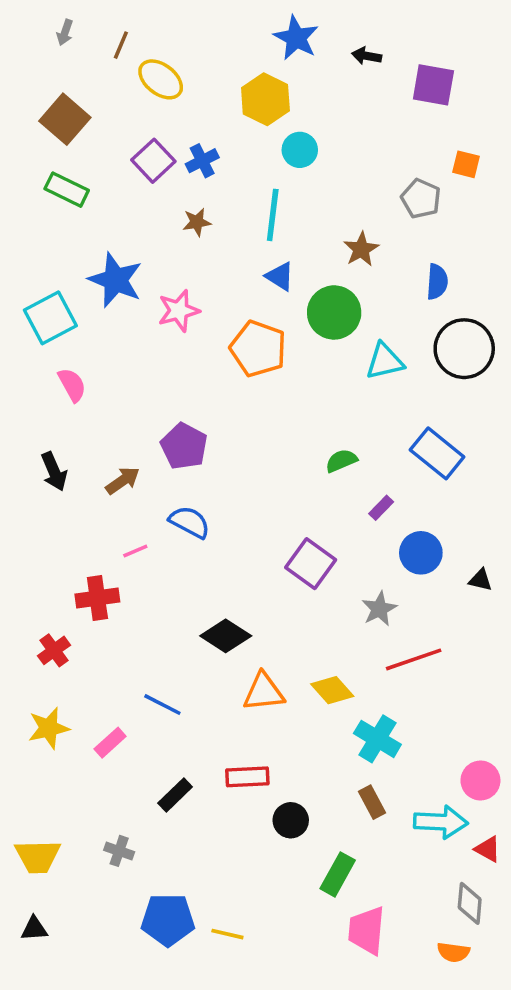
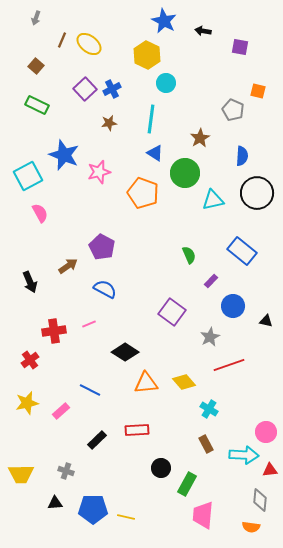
brown line: (121, 45) -> (62, 40), moved
purple square: (433, 85) -> (240, 47), size x0.7
brown square: (65, 119) -> (36, 66), size x0.6
green semicircle: (341, 461) -> (189, 255), turned 90
black arrow: (54, 472) -> (30, 282), moved
pink line: (135, 551) -> (89, 324), moved
cyan cross: (377, 739) -> (209, 409), size x0.7
black circle: (291, 820) -> (161, 468), moved
red triangle: (488, 849) -> (270, 470), turned -35
black triangle: (34, 929) -> (55, 503), moved

